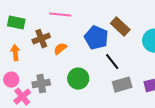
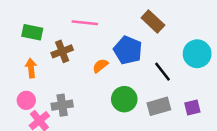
brown rectangle: (120, 27) -> (153, 21), moved
orange semicircle: (60, 49) -> (100, 66), moved
black line: (112, 62) -> (162, 72), moved
green circle: (78, 79) -> (124, 99), moved

